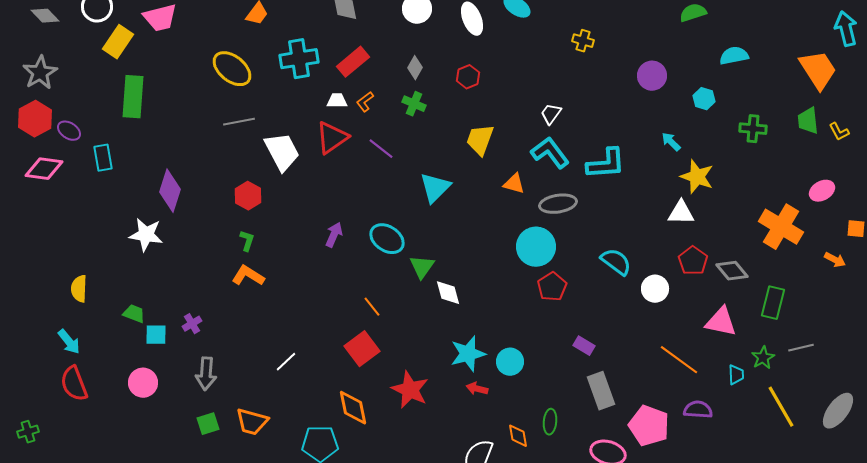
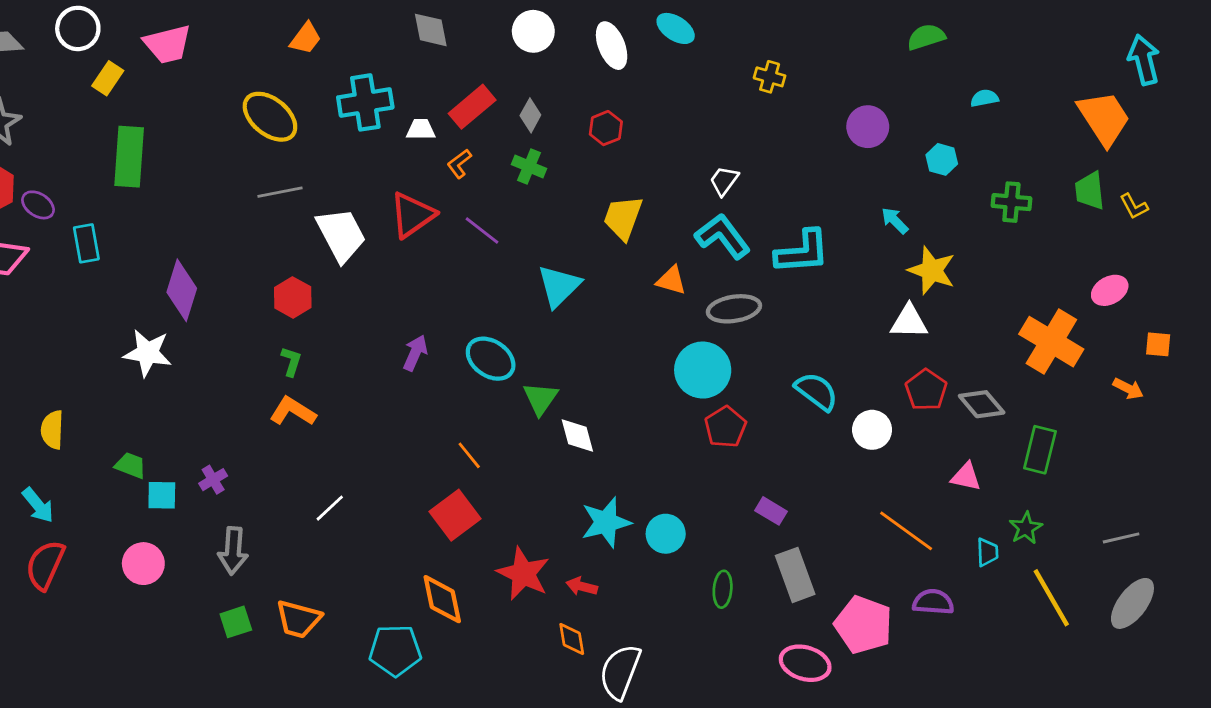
yellow rectangle: (118, 42) -> (108, 78), size x0.7
cyan semicircle: (734, 56) -> (984, 98), size x0.7
red rectangle: (353, 62) -> (472, 107), moved
white trapezoid: (337, 101) -> (421, 130), moved
pink triangle: (721, 322) -> (966, 477), size x0.7
gray line: (801, 348) -> (1121, 538), moved
white line: (286, 362) -> (330, 508), moved
red semicircle: (74, 384) -> (45, 565), turned 45
red arrow: (477, 389) -> (582, 586), moved
green ellipse: (550, 422) -> (723, 589), moved
orange diamond: (518, 436) -> (572, 639), moved

